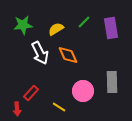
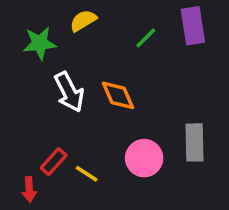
purple rectangle: (111, 28) -> (193, 26), moved
yellow semicircle: (56, 29) -> (83, 21), moved
yellow line: (59, 107) -> (87, 174), moved

